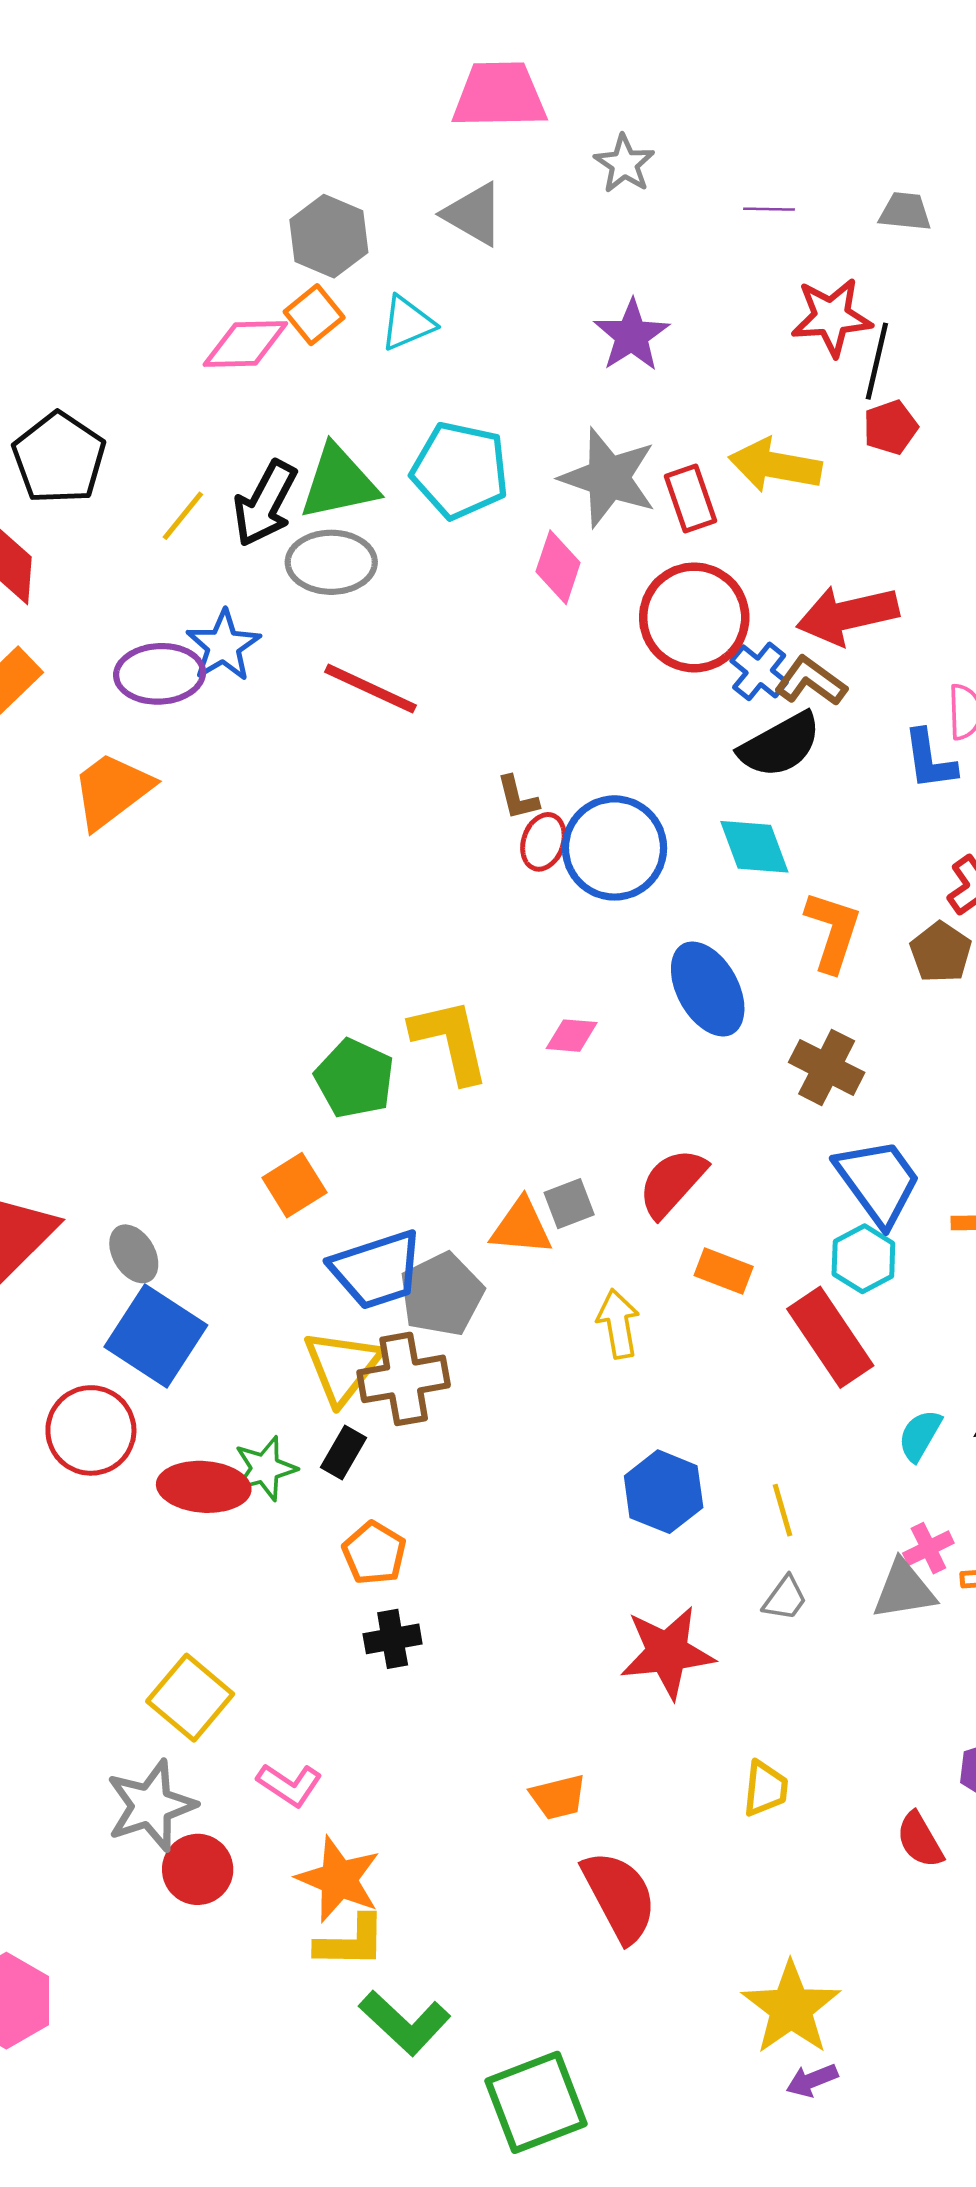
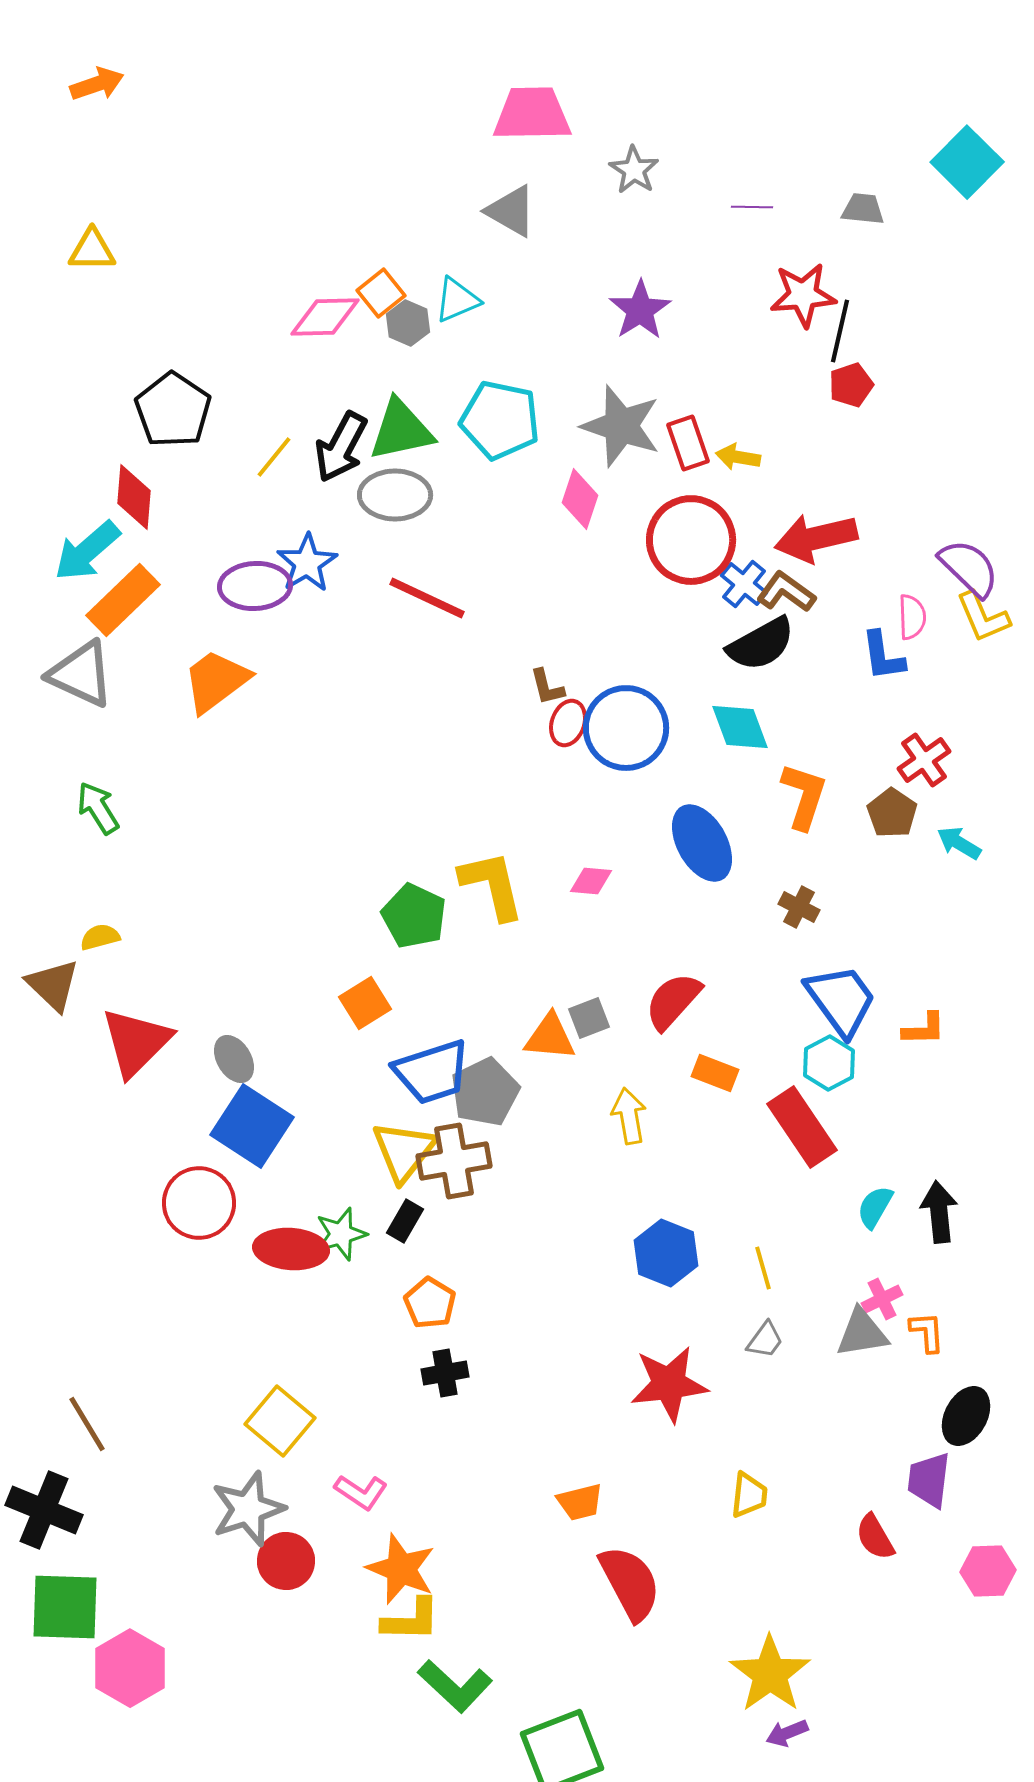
gray hexagon: (329, 236) -> (408, 323), moved, size x0.7
yellow arrow: (775, 465) -> (738, 457), moved, size x0.6
brown cross: (827, 1067) -> (799, 907), size x0.7

